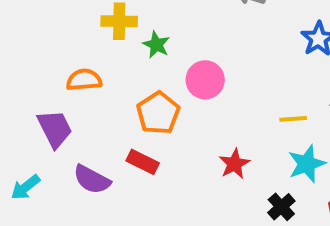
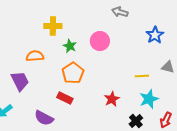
green star: (156, 45) -> (70, 46), moved
pink circle: (205, 80) -> (100, 41), moved
purple semicircle: (92, 179) -> (44, 118), moved

